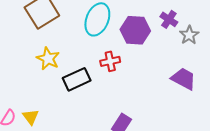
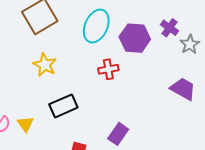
black rectangle: (77, 79) -> (63, 106), moved

